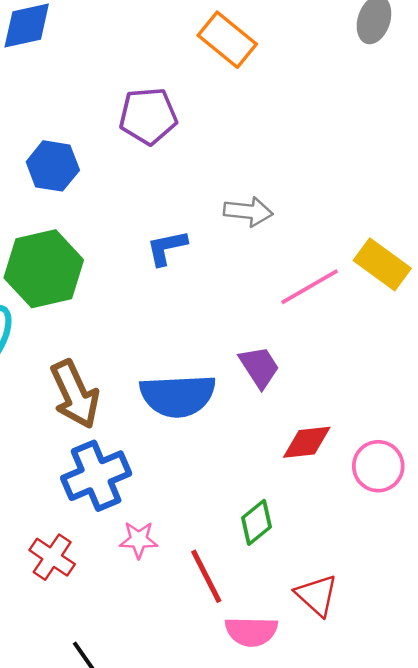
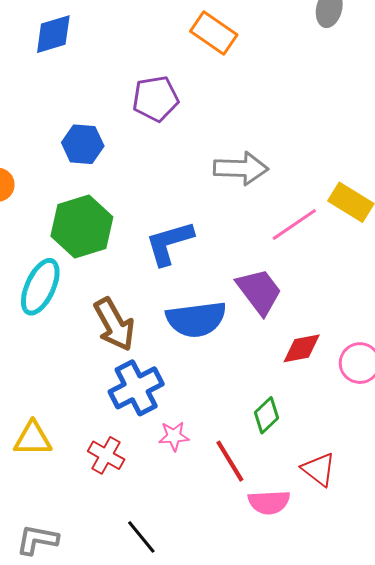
gray arrow: (248, 211) -> (241, 168), size x1.4
blue L-shape: (167, 248) -> (169, 243), moved, size x1.5
purple trapezoid: (259, 367) -> (259, 291), size x1.4

